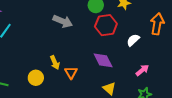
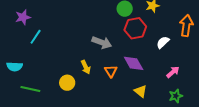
gray arrow: (63, 21) -> (102, 42), moved
orange triangle: (71, 73) -> (111, 71), moved

